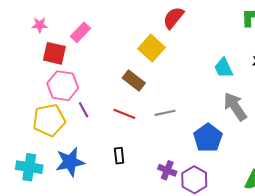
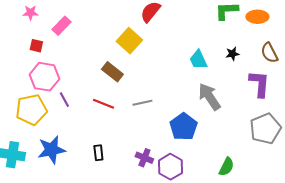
pink star: (40, 25) -> (30, 13), moved
red square: (54, 53) -> (36, 46), size x0.6
black rectangle: (119, 156) -> (98, 153), moved

